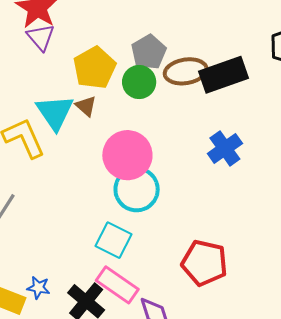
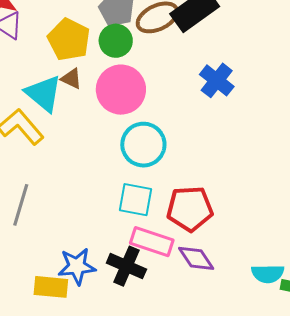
pink circle: (127, 155) -> (121, 90), moved
red pentagon: (204, 263) -> (190, 209), moved
blue star: (38, 288) -> (77, 266), size x1.6

